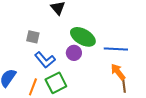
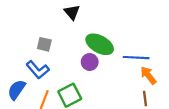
blue L-shape: (45, 60) -> (38, 70), moved
orange arrow: (118, 72) -> (148, 75), moved

